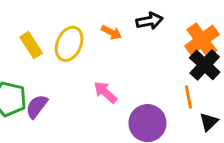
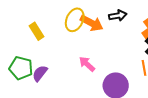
orange arrow: (111, 32) -> (92, 23), size x1.6
yellow ellipse: (69, 44) -> (75, 20), moved

